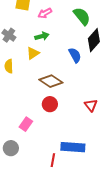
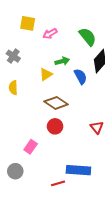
green arrow: (42, 36) -> (62, 61), moved
yellow triangle: (33, 53) -> (46, 74), moved
red line: (53, 160) -> (58, 183), turned 64

